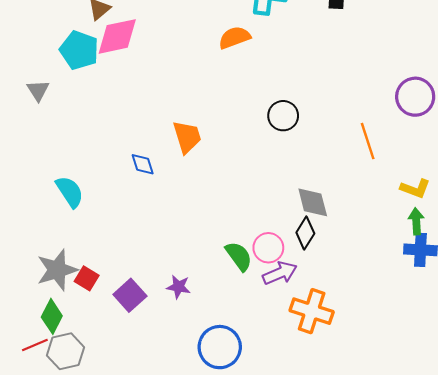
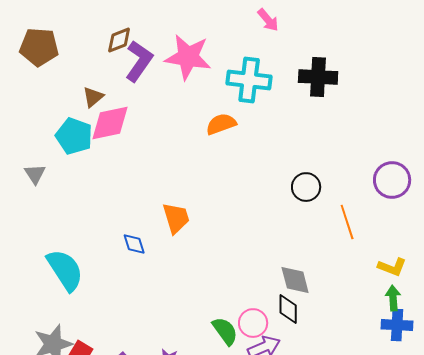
black circle: (283, 116) -> (306, 187), moved
cyan semicircle: (70, 192) -> (65, 270), size x1.4
black diamond: (305, 233) -> (288, 309), turned -32

